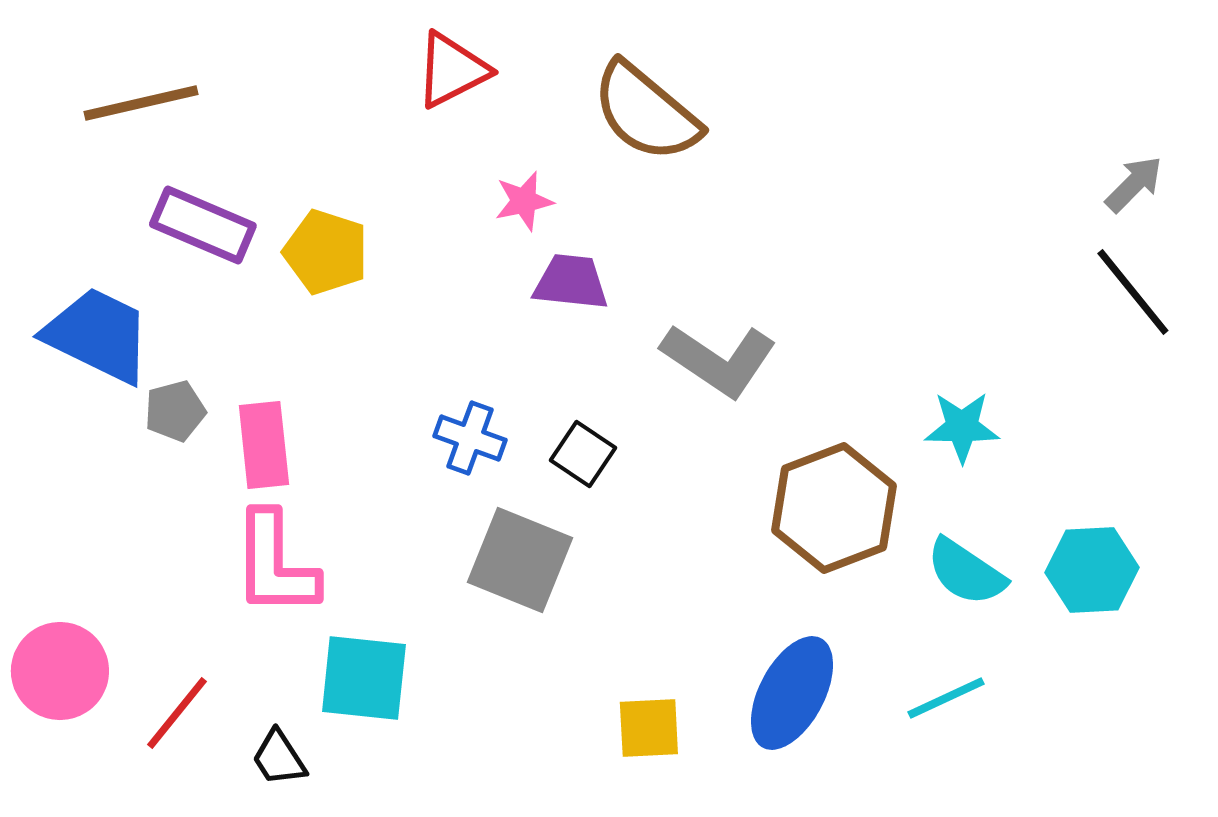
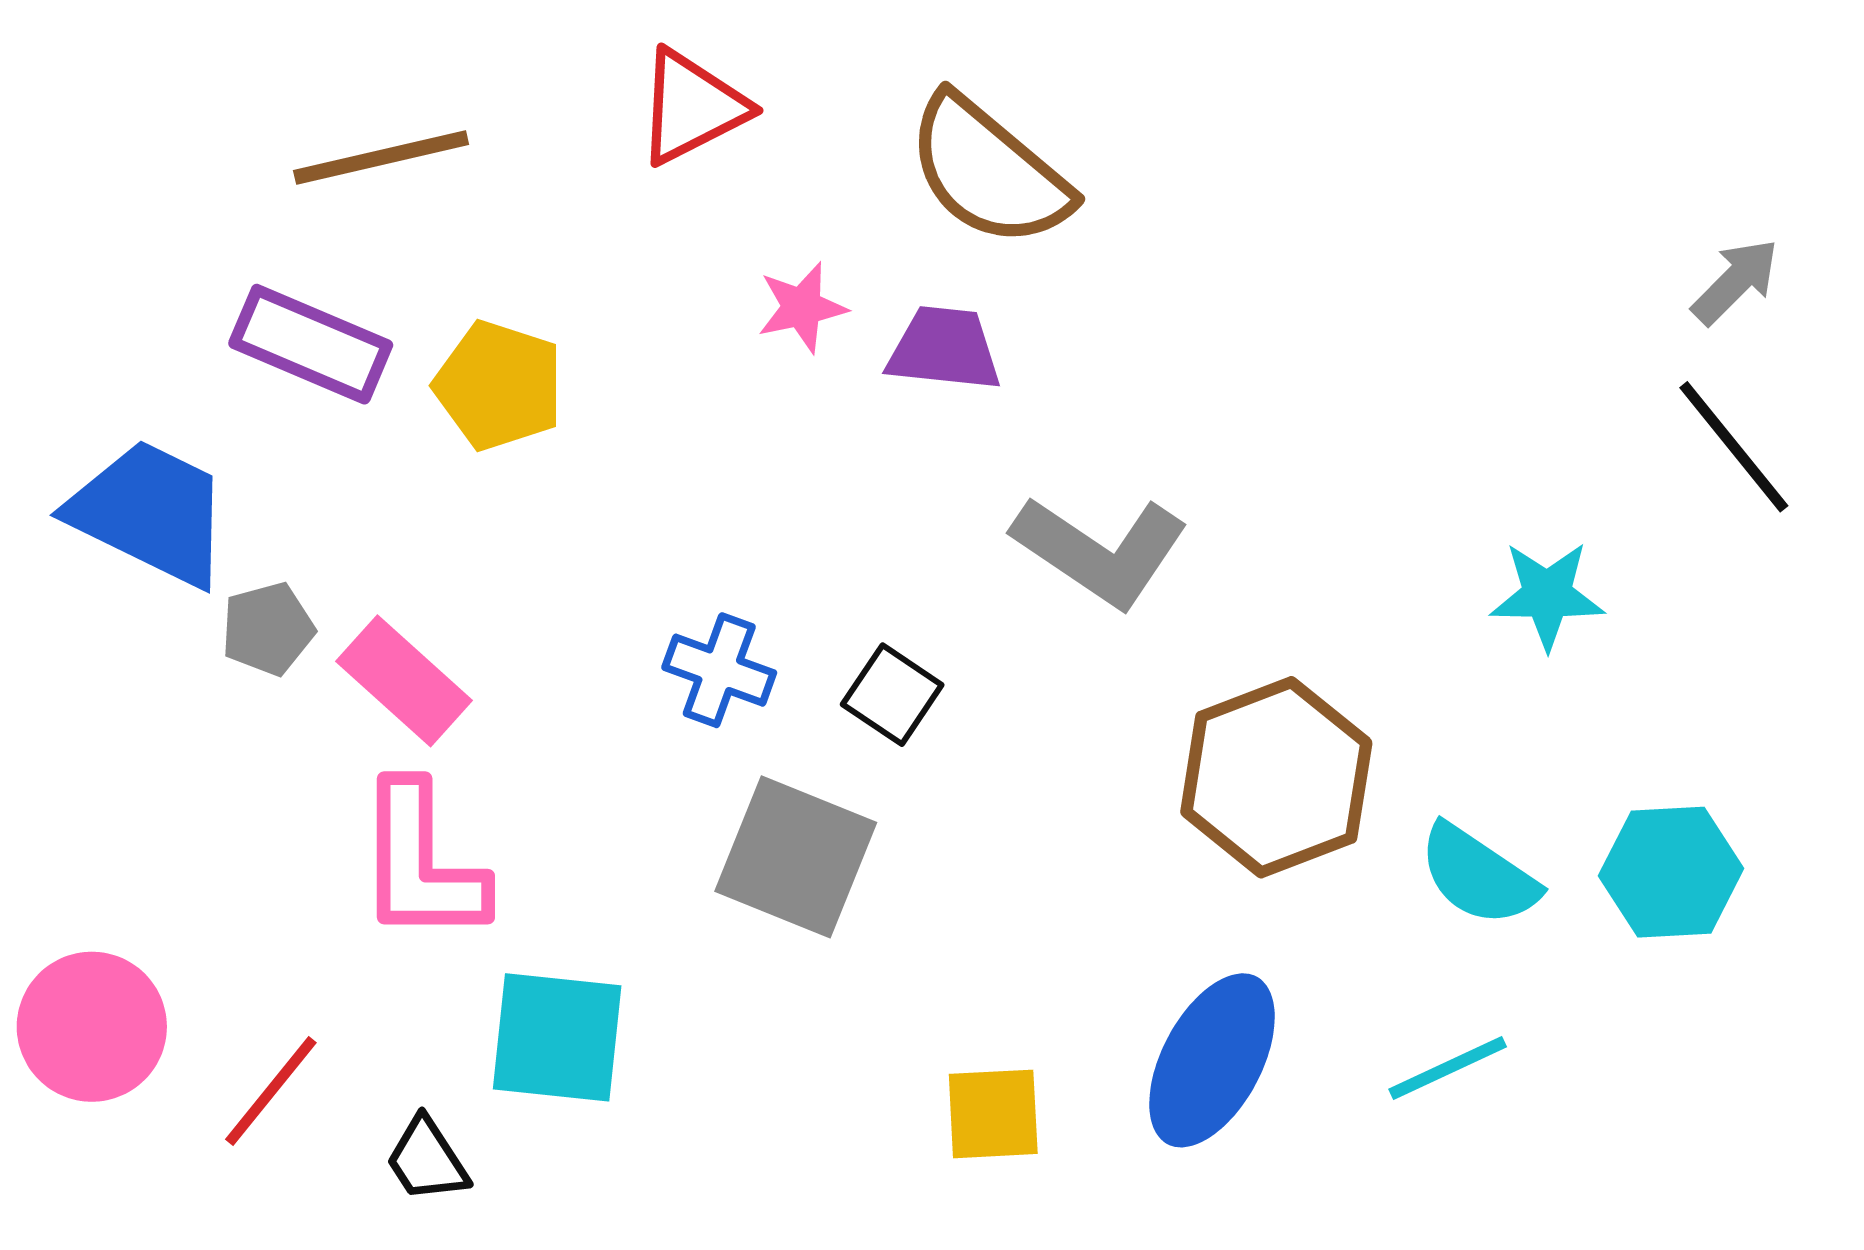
brown line: (141, 103) -> (381, 157), moved
purple trapezoid: (571, 282) -> (944, 349), moved
cyan star: (962, 427) -> (1547, 595), moved
pink rectangle: (264, 445) -> (404, 681), turned -42

